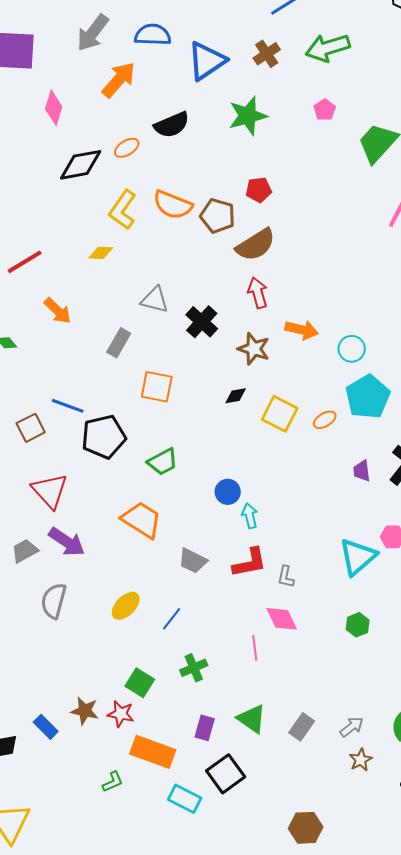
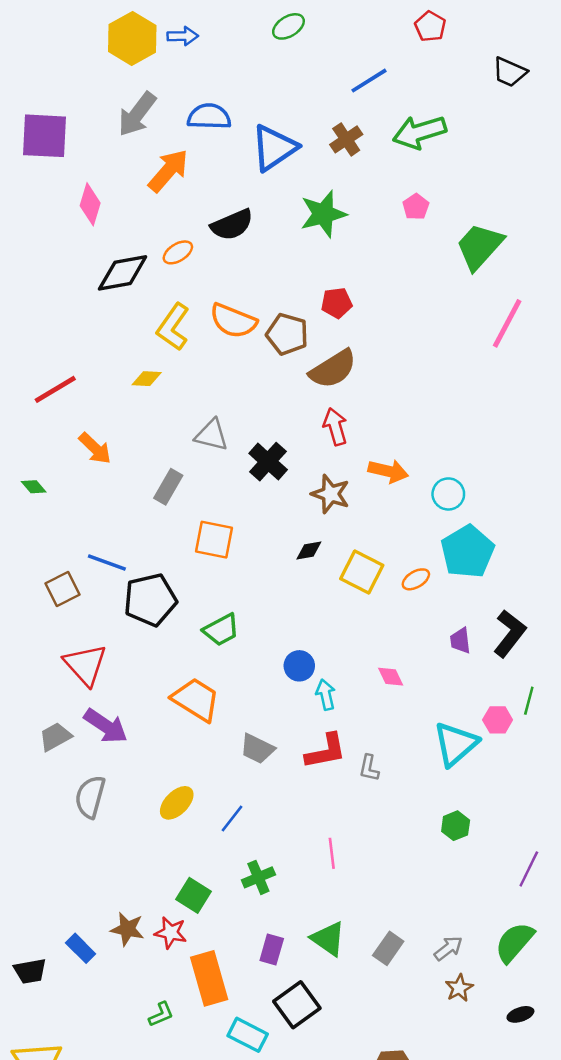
pink diamond: (282, 619) -> (391, 677), moved, size x0.7
orange rectangle: (153, 752) -> (209, 978), turned 54

